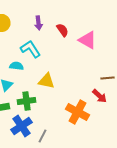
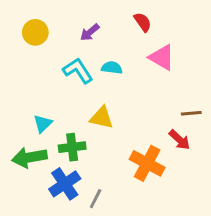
purple arrow: (38, 23) -> (90, 32), turned 56
red semicircle: (62, 30) -> (143, 22), moved
cyan semicircle: (16, 66) -> (112, 68), moved

